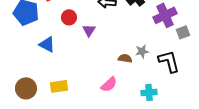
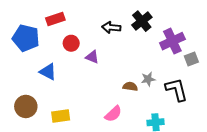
purple triangle: (89, 30) -> (92, 57), turned -40
brown circle: (26, 88) -> (26, 106), moved

